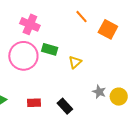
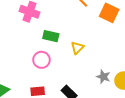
pink circle: (23, 56) -> (41, 60), moved, size x0.6

